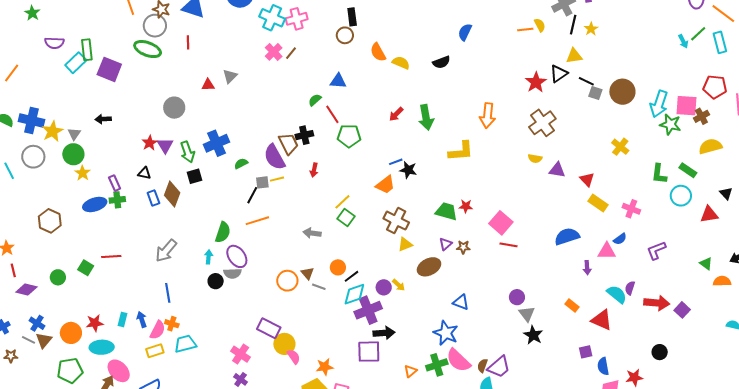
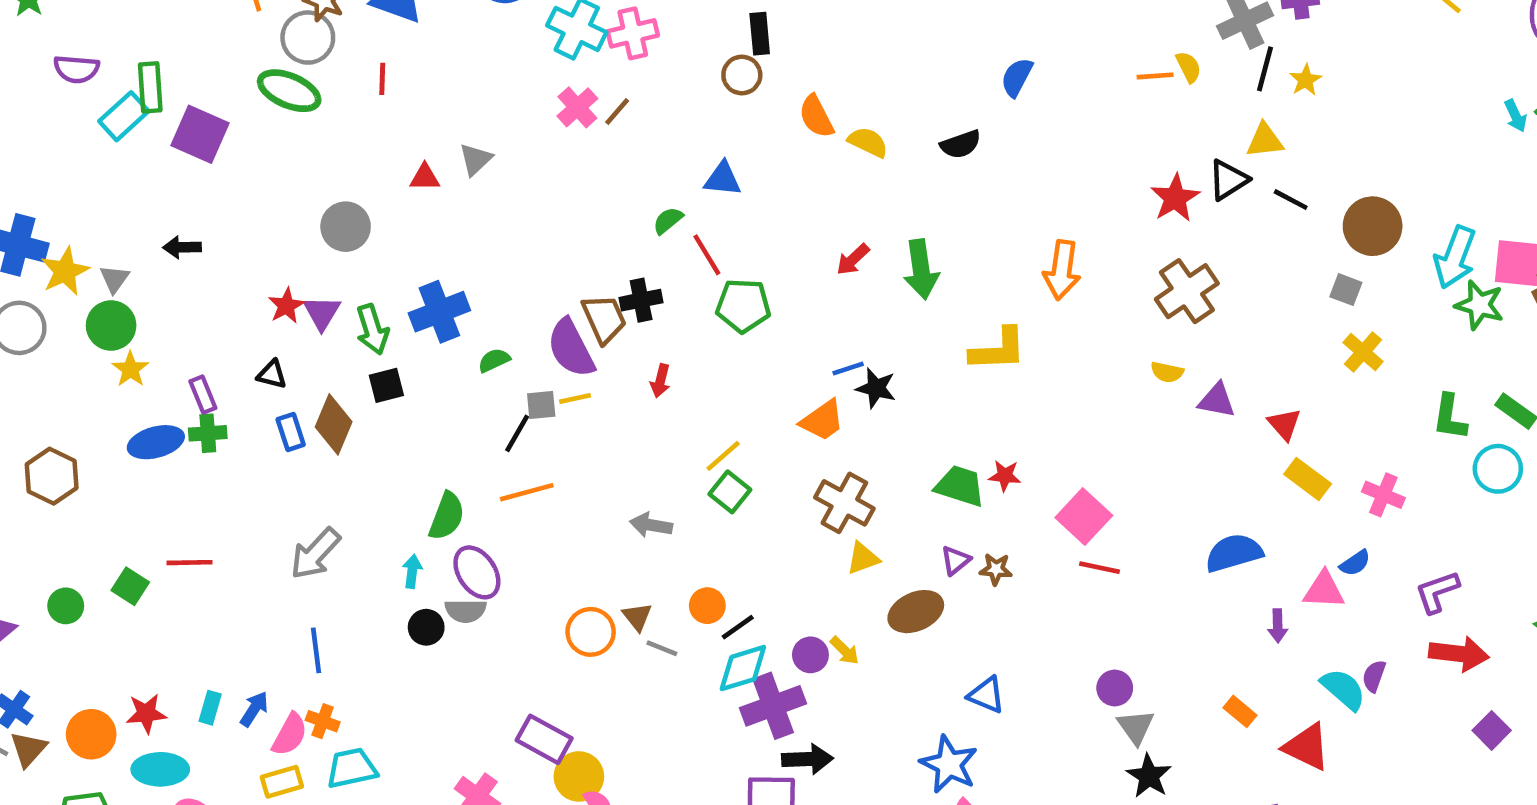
gray square: (595, 93) -> (1346, 290), moved
red arrow: (657, 303) -> (1459, 654), moved
blue arrow: (142, 319) -> (254, 709), turned 49

